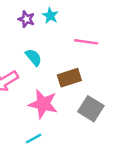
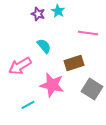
cyan line: (34, 139) -> (28, 105), moved

